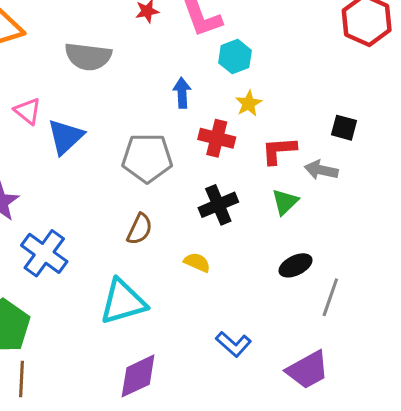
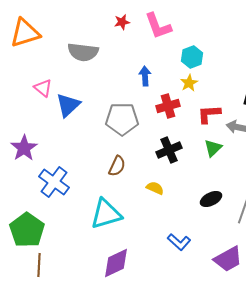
cyan hexagon: (235, 57) -> (192, 57), moved
red cross: (217, 138) -> (168, 106), turned -30
black ellipse: (296, 265) -> (211, 199), moved

